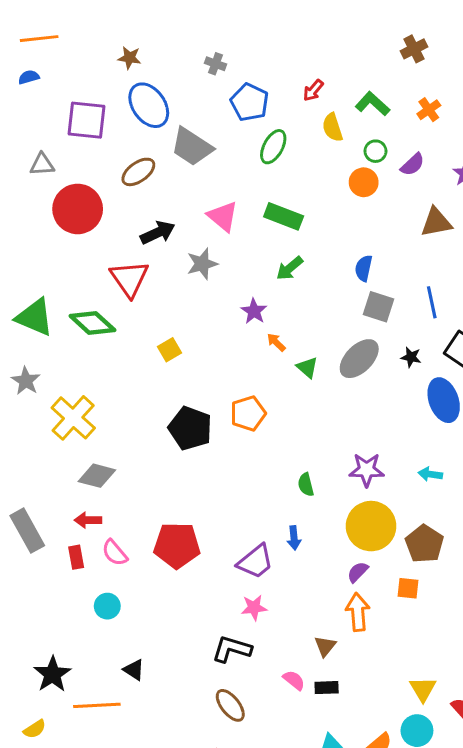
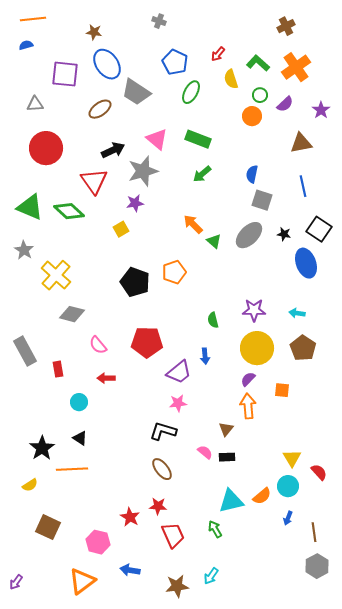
gray cross: (215, 64) -> (159, 21), moved
orange cross: (429, 110) -> (296, 67), size x1.8
red circle: (78, 209) -> (46, 148), moved
gray star: (202, 264) -> (143, 171), size x1.4
blue line: (432, 302) -> (303, 186), moved
purple star: (254, 311) -> (135, 203), moved, turned 30
orange arrow: (276, 342) -> (193, 224), size x1.5
red arrow: (88, 520) -> (106, 378), moved
brown pentagon: (424, 544) -> (303, 348), moved
red pentagon: (177, 545) -> (147, 342), moved
pink semicircle: (115, 553) -> (98, 345), moved
black triangle: (134, 670) -> (80, 438), moved

